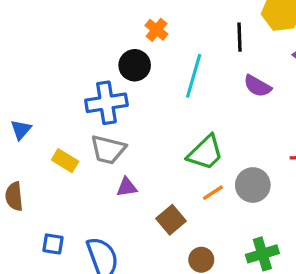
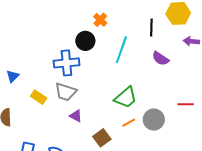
purple triangle: (127, 187) -> (76, 116), turned 32

